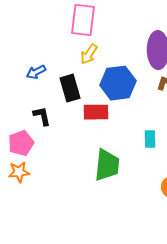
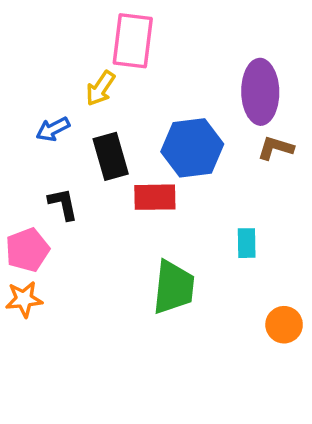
yellow arrow: (89, 54) -> (100, 88), moved

